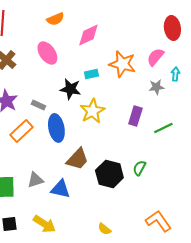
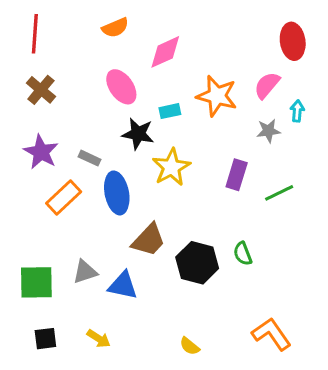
pink ellipse: (47, 53) -> (121, 87), moved
green semicircle: (139, 168) -> (243, 254), turned -49
yellow arrow: (44, 224) -> (99, 339), size x0.7

